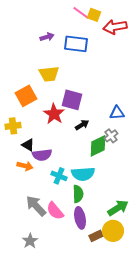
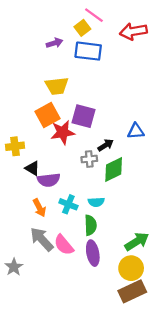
yellow square: (94, 15) -> (82, 28), moved, turned 32
orange square: (26, 96) -> (47, 115), moved
red star: (54, 114) -> (63, 132), turned 30
black arrow: (82, 125) -> (106, 145), moved
gray cross: (111, 136) -> (89, 159), moved, turned 32
orange arrow: (25, 166) -> (39, 208), moved, turned 49
cyan semicircle: (83, 174) -> (96, 202), size x0.6
brown rectangle: (96, 236) -> (132, 291), moved, size x1.6
gray star: (30, 241) -> (14, 267), moved

